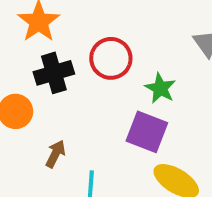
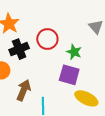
brown arrow: (55, 154) -> (24, 90), size x1.5

